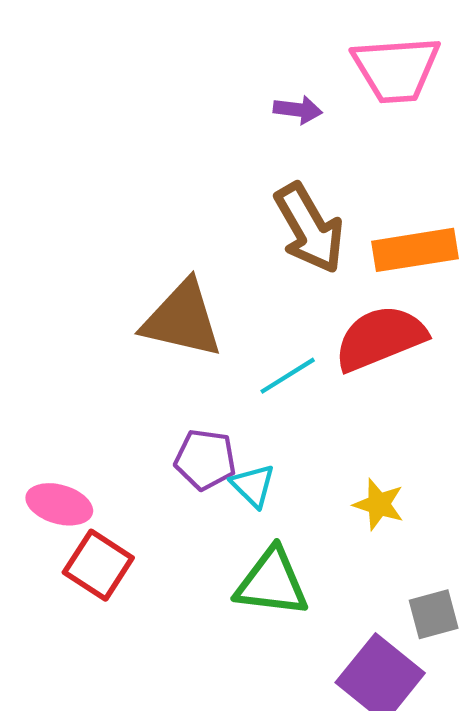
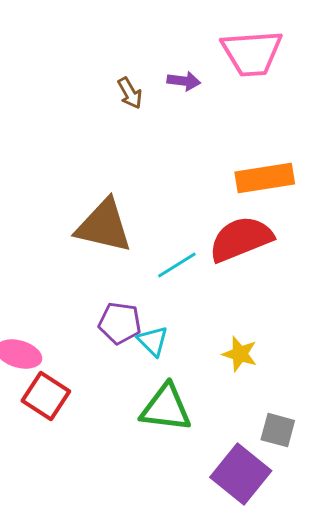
brown arrow: (309, 228) -> (130, 93), moved, size x0.5
gray square: (434, 614) -> (278, 430), turned 30

